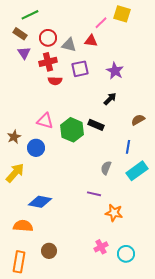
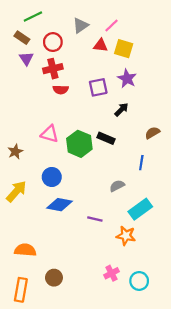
yellow square: (122, 14) -> (124, 49), moved
gray triangle: (69, 45) -> (81, 25), moved, turned -49
purple square: (80, 69) -> (98, 87), moved
blue circle: (36, 148) -> (52, 177), moved
gray semicircle: (106, 168) -> (117, 186), turned 40
cyan rectangle: (137, 171) -> (140, 209), moved
purple line: (94, 194) -> (95, 219), moved
blue diamond: (40, 202) -> (60, 205), moved

